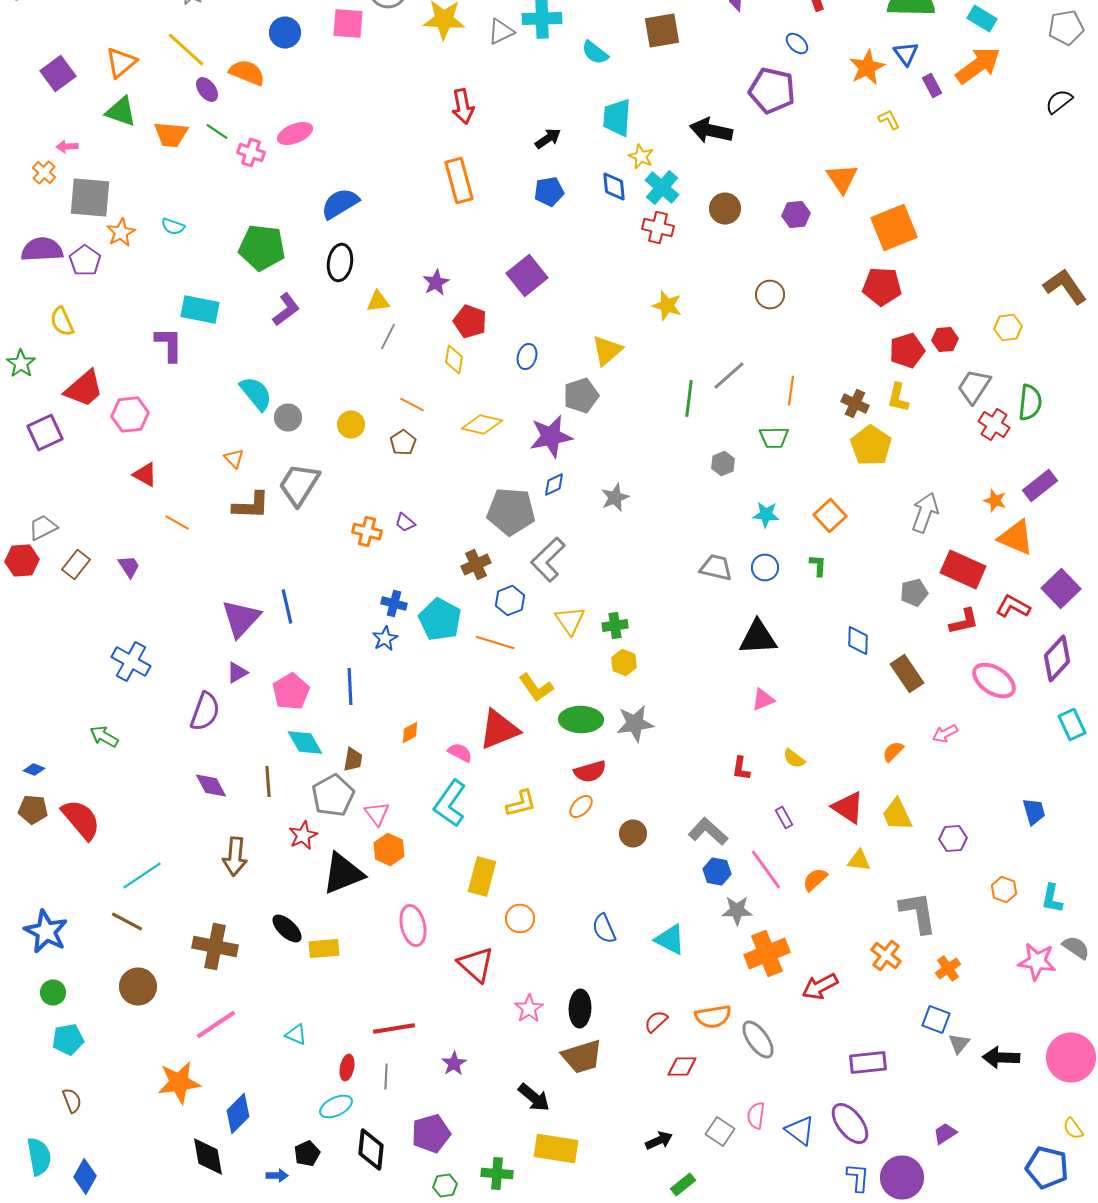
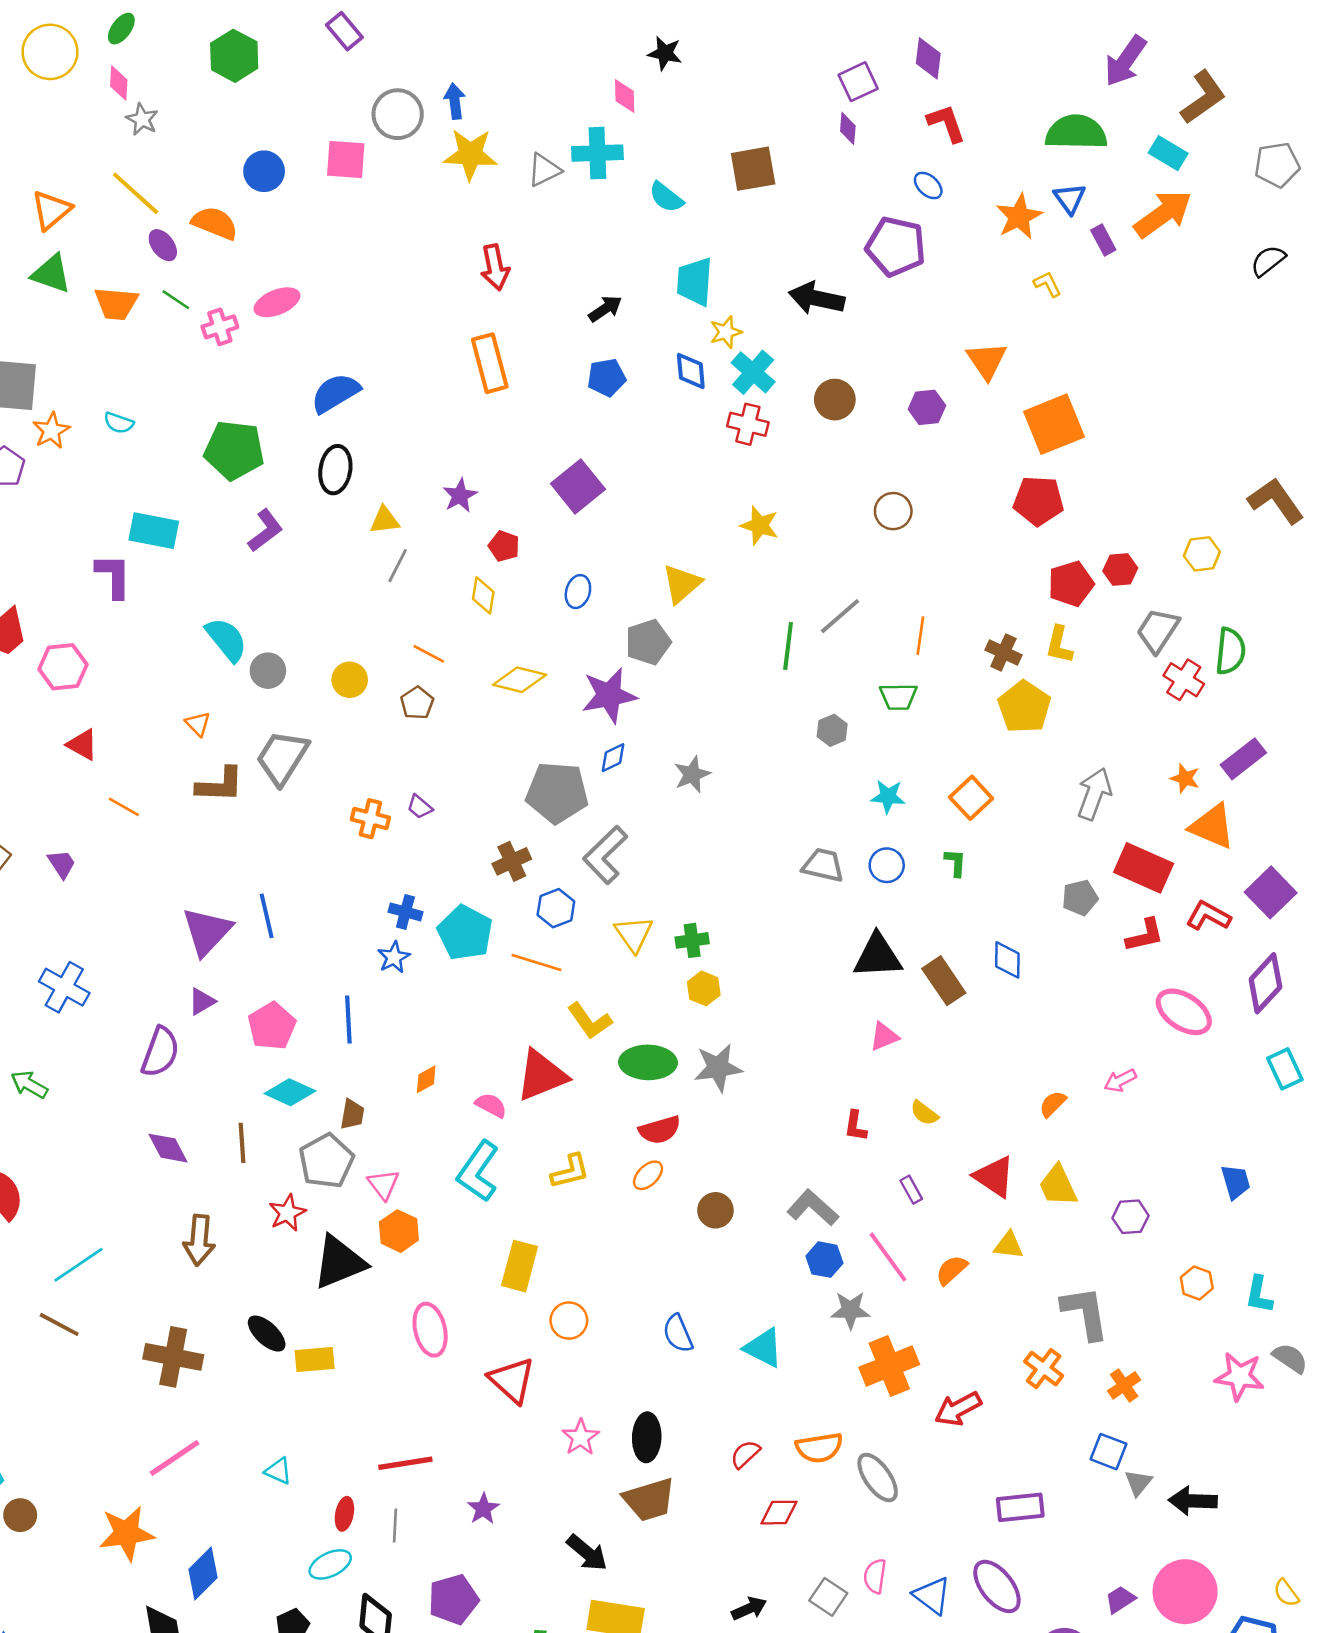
pink cross: (251, 152) -> (220, 327), turned -36
yellow star: (641, 156) -> (726, 332), turned 30
red pentagon: (470, 322) -> (504, 546), size x0.7
brown rectangle: (907, 674) -> (944, 981), moved
cyan diamond: (305, 742) -> (290, 1092), turned -36
brown circle: (138, 986) -> (20, 1515), moved, size x0.7
pink circle: (1071, 1058) -> (1185, 1592), moved

